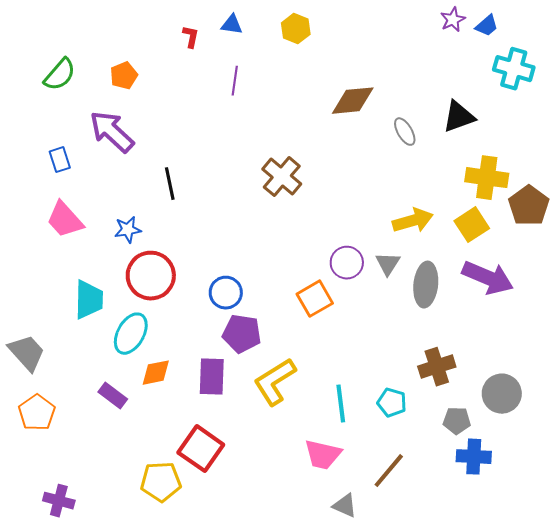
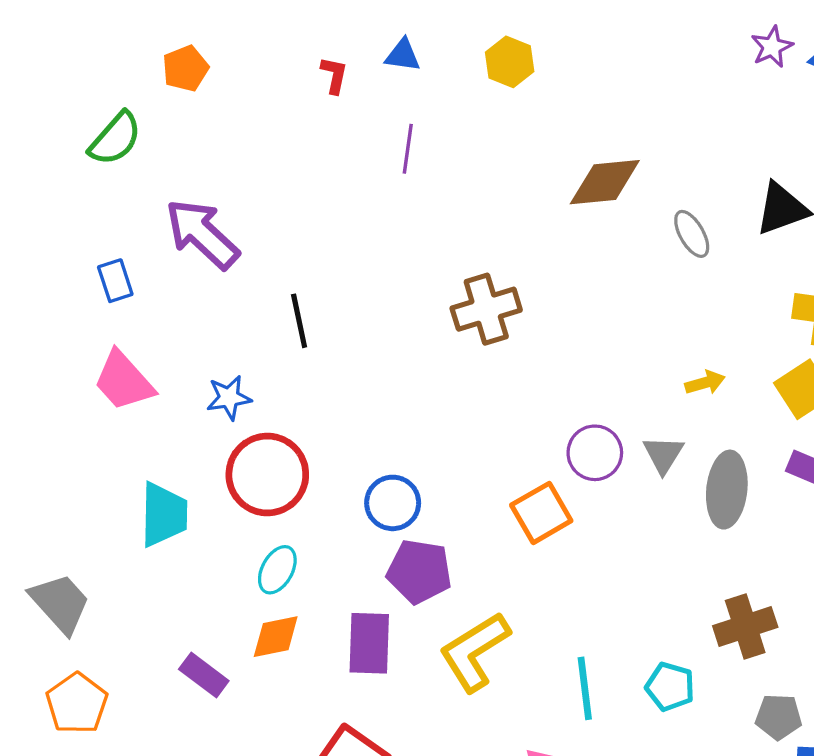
orange pentagon: (124, 76) -> (185, 69), moved
brown cross: (282, 177) -> (486, 309), turned 33
yellow arrow: (413, 221) -> (705, 383), size x0.6
cyan ellipse: (131, 334) -> (277, 570), moved, size x0.7

